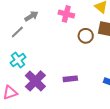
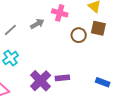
gray arrow: (31, 16) -> (37, 24), moved
purple cross: (35, 81) -> (41, 81), moved

